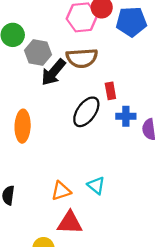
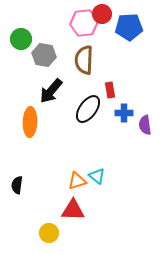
brown semicircle: (82, 58) -> (84, 60), turned 96
black arrow: (53, 72) -> (51, 91), moved
orange triangle: (61, 191) -> (77, 181), moved

